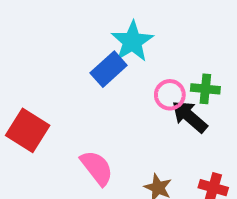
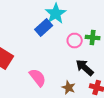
black arrow: (190, 117) -> (85, 68), moved

